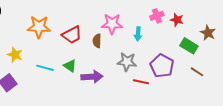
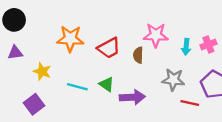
pink cross: (157, 16) -> (208, 45), moved

